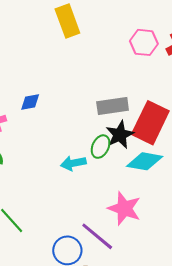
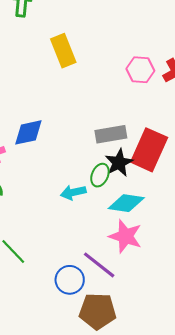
blue diamond: (30, 102) -> (28, 132), size x1.5
cyan diamond: (145, 161) -> (126, 203), moved

